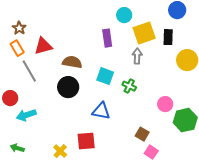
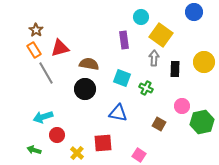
yellow square: (144, 33) -> (161, 35), turned -35
black rectangle: (168, 37) -> (175, 69), moved
red circle: (10, 98) -> (57, 135), moved
brown square: (142, 134) -> (159, 124), moved
pink square: (151, 152) -> (139, 155), moved

